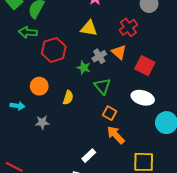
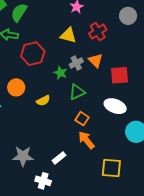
red cross: (128, 27) -> (98, 32), moved
red square: (145, 66) -> (119, 75), turned -36
green triangle: (102, 86) -> (77, 92), turned 42
yellow semicircle: (68, 98) -> (43, 101), turned 40
gray star: (42, 122) -> (23, 156), moved, size x1.5

